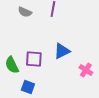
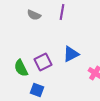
purple square: (34, 59) -> (43, 62), turned -30

